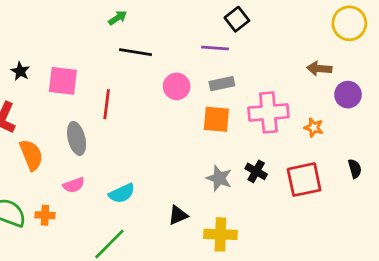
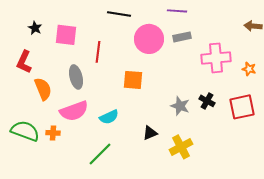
pink circle: (177, 86) -> (149, 39), size x1.5
orange square: (216, 119) -> (133, 80), moved
pink semicircle: (74, 185) -> (74, 111), size x1.8
yellow cross: (220, 234) -> (181, 147), turned -30

